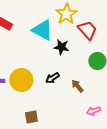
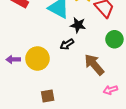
black arrow: (52, 78) -> (67, 44), moved
brown arrow: (77, 86) -> (94, 65), size x1.6

